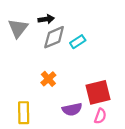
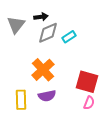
orange cross: (48, 79) -> (43, 70), size x1.6
red square: (98, 92) -> (87, 82), turned 30
purple semicircle: (72, 109) -> (47, 96), moved

